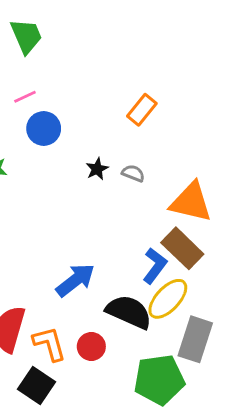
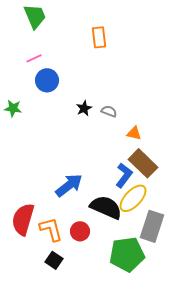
orange rectangle: (142, 110) -> (99, 37), moved, turned -45
orange triangle: (191, 202) -> (134, 133), moved, size x0.5
black square: (36, 385) -> (54, 260), moved, size x0.7

